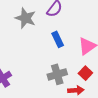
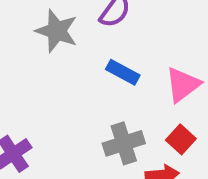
blue rectangle: (58, 39) -> (123, 72), turned -35

